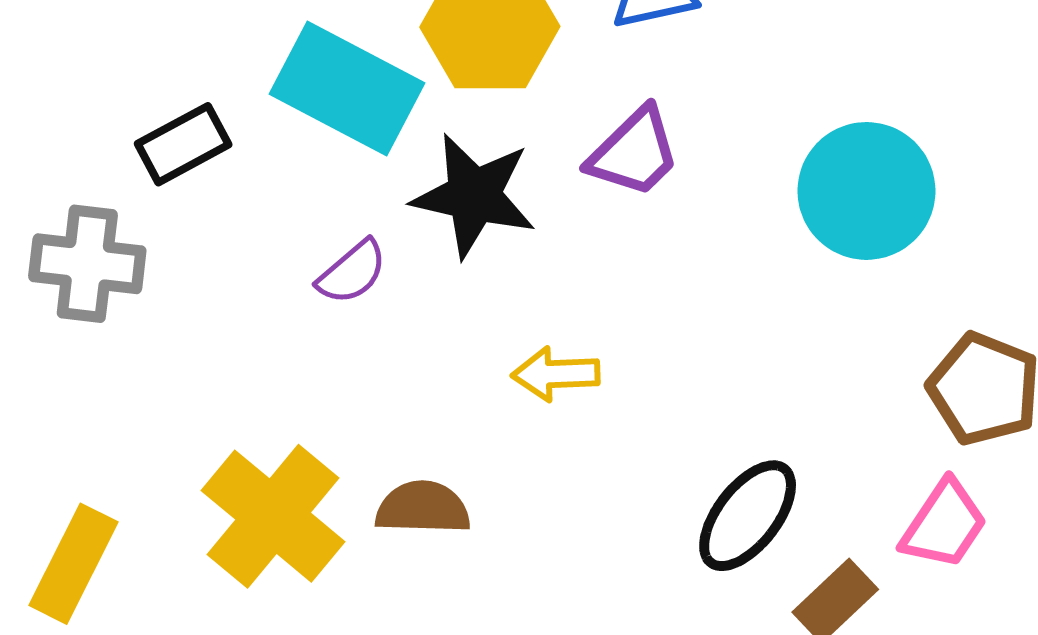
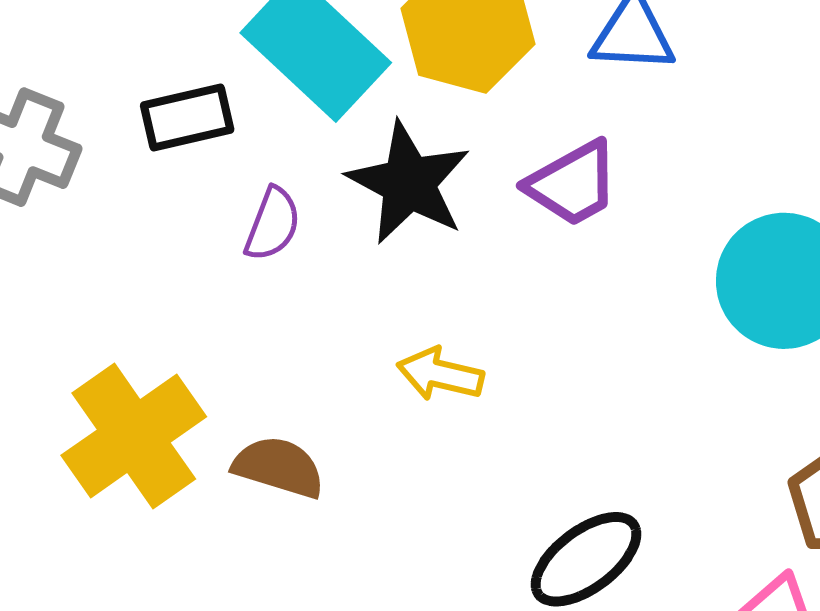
black rectangle: (183, 144) -> (187, 117), moved
purple semicircle: (352, 272) -> (273, 224), turned -44

